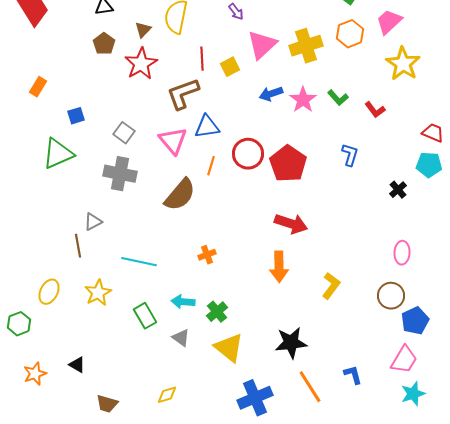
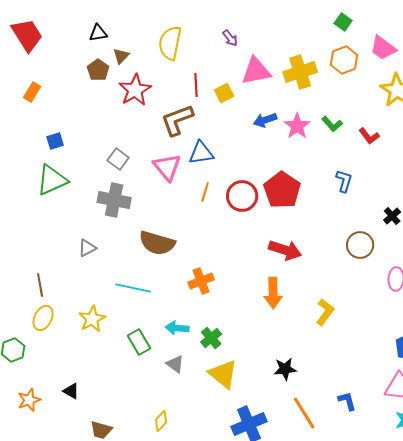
pink trapezoid: (389, 22) -> (383, 48), turned -100
brown triangle: (143, 30) -> (121, 56), moved
pink triangle: (262, 45) -> (256, 71), turned 32
orange rectangle: (38, 87) -> (32, 92), moved
blue square: (76, 116) -> (55, 141), moved
red circle: (248, 154) -> (242, 196), moved
brown semicircle: (180, 195) -> (157, 243), moved, turned 66
brown line: (78, 246) -> (40, 285), moved
orange cross: (207, 255) -> (201, 281), size x1.4
brown circle: (391, 296) -> (360, 245), moved
black star: (291, 343) -> (285, 369), size x0.7
yellow diamond: (167, 395) -> (161, 421), turned -30

